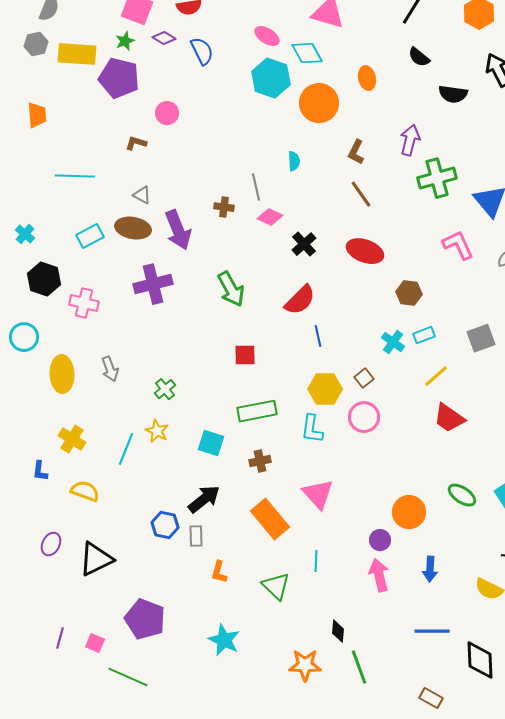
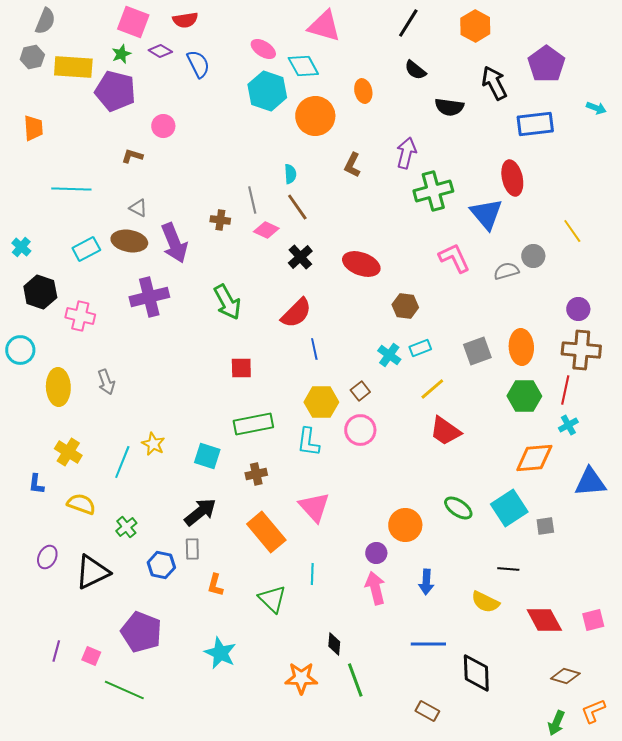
brown line: (361, 194) -> (297, 207), moved
green cross: (165, 389) -> (126, 527), moved
blue hexagon: (165, 525) -> (161, 565), moved

